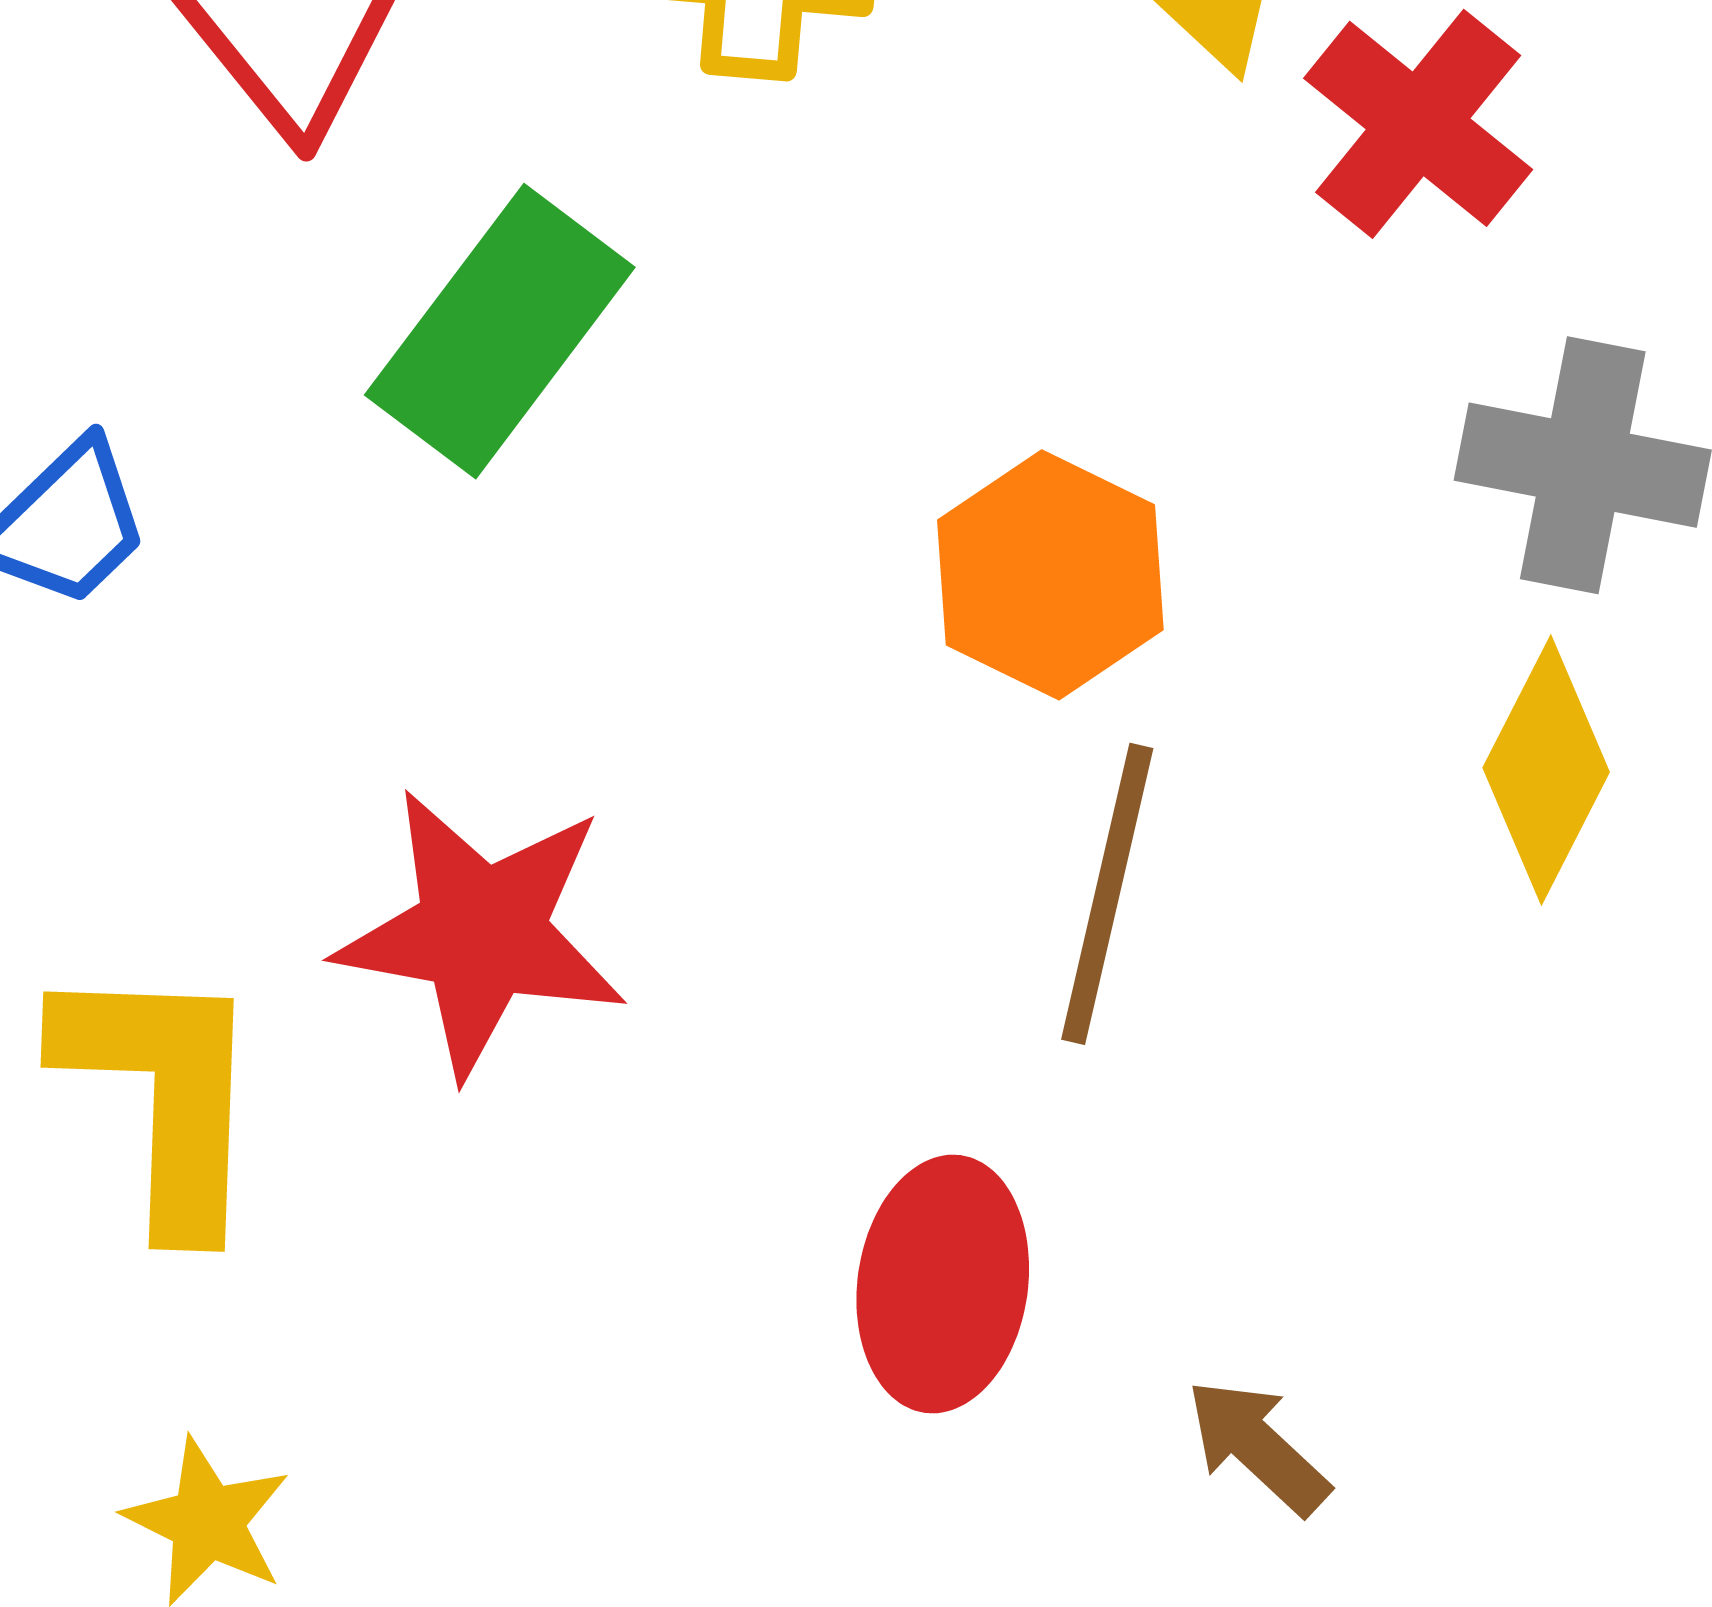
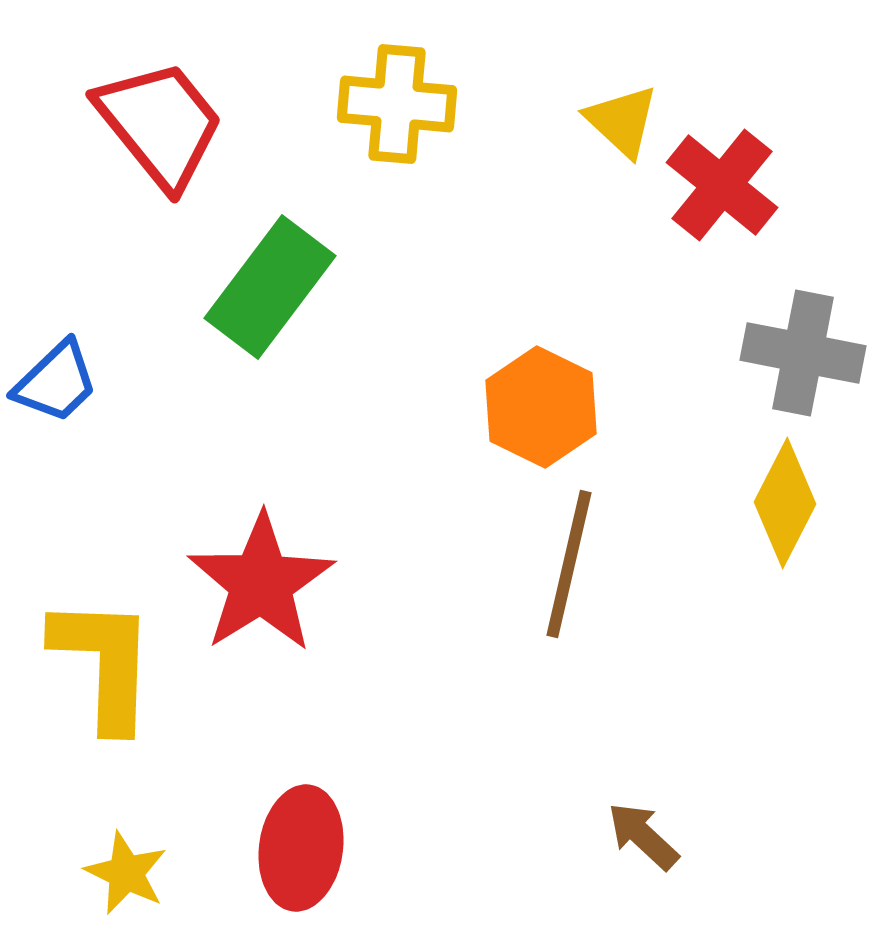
red star: (482, 932) -> (261, 583), turned 30
red ellipse: (943, 1284) -> (301, 848), moved

